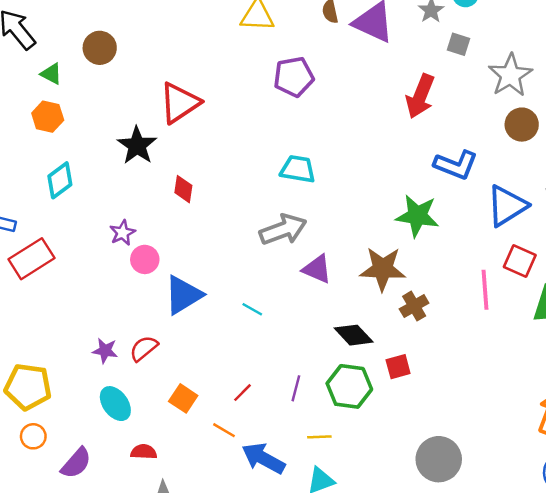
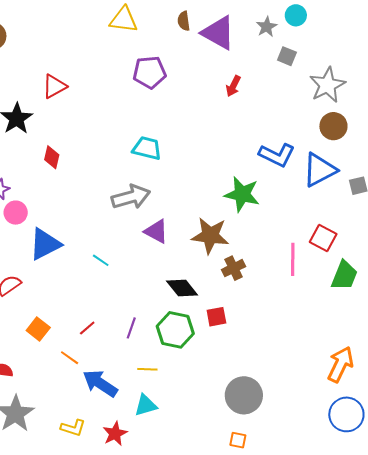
red arrow: (420, 96) -> (233, 86), moved, size x0.6
red triangle: (180, 103) -> (54, 86), size x0.7
blue triangle: (507, 206) -> (320, 170), moved

